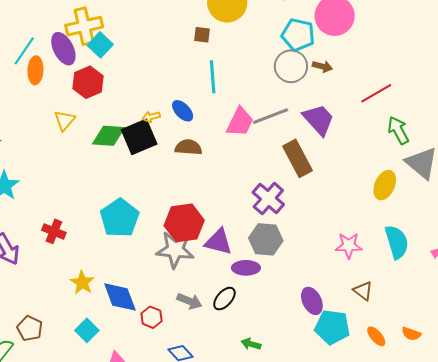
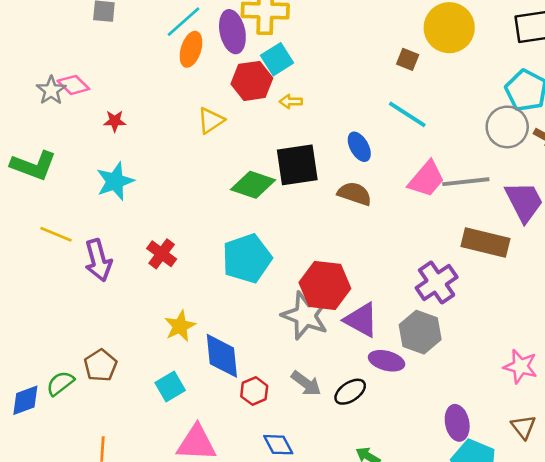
cyan square: (100, 45) -> (277, 59), moved
cyan line: (213, 77) -> (407, 114), turned -68
yellow arrow: (151, 117) -> (291, 102), moved
green diamond: (109, 136) -> (253, 185), moved
brown rectangle: (297, 158) -> (485, 243), turned -63

